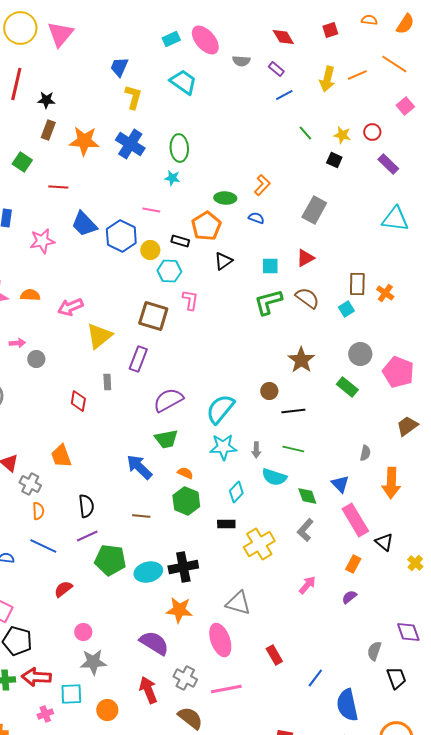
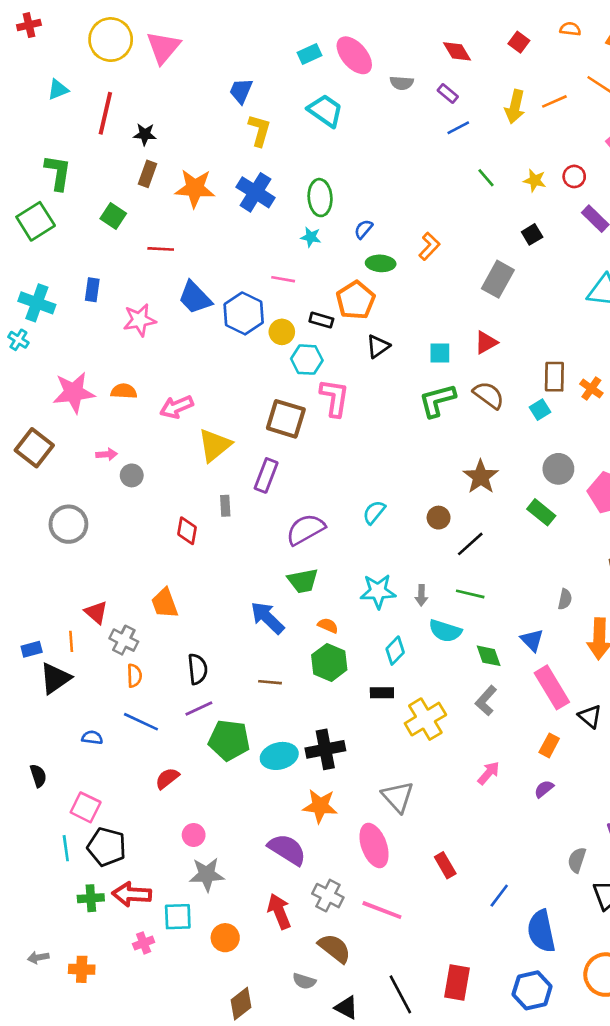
red square: (330, 30) -> (519, 42), turned -35
black square: (334, 160) -> (532, 234), moved, turned 35
blue semicircle: (256, 218) -> (363, 229), moved, turned -70
pink L-shape: (190, 300) -> (335, 398), size x1.4
cyan semicircle: (220, 409) -> (374, 512), moved, size x0.6
black line: (293, 411) -> (470, 544), turned -35
gray triangle: (238, 603) -> (398, 797), turned 32
pink line: (226, 689) -> (382, 910), turned 32

